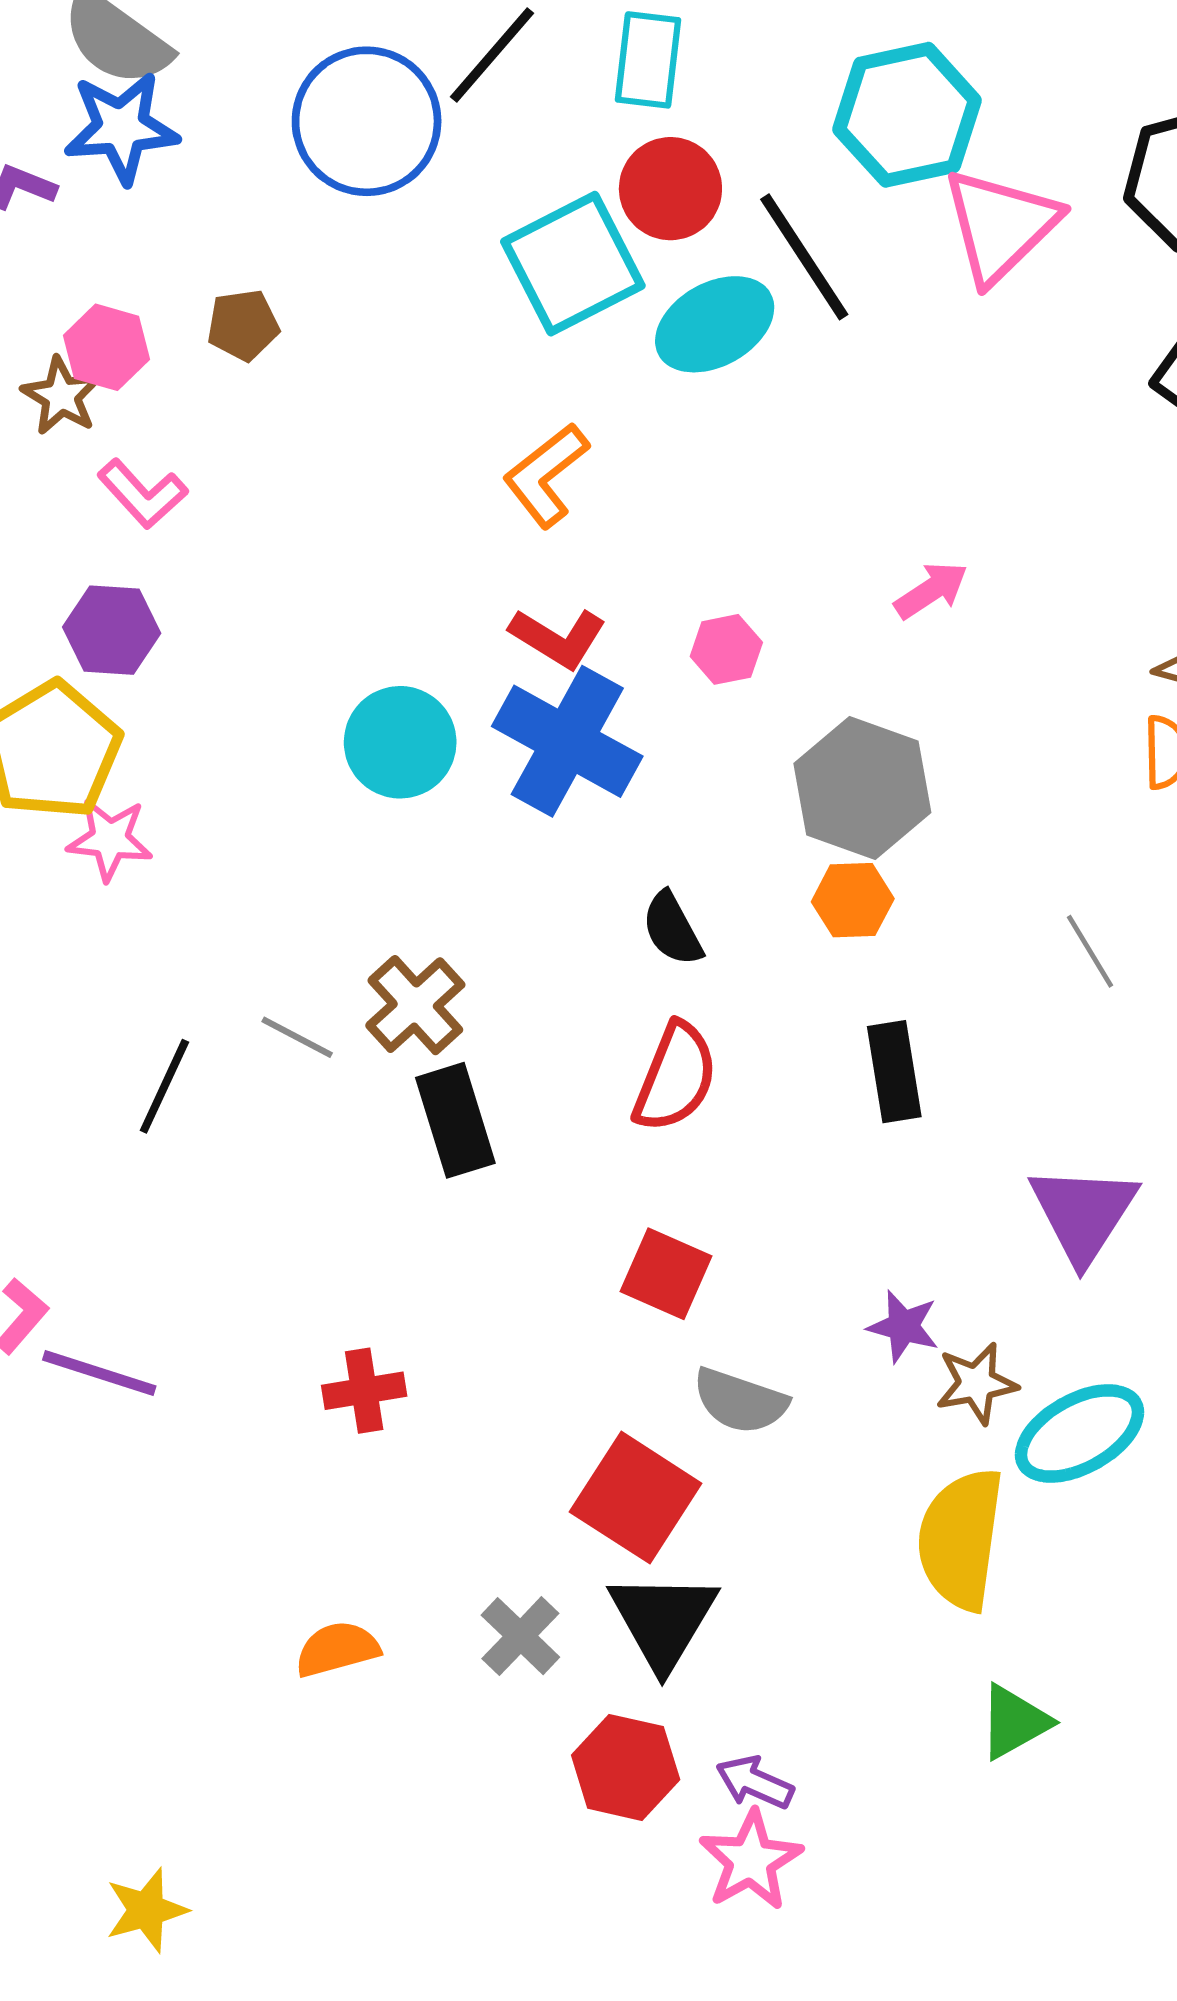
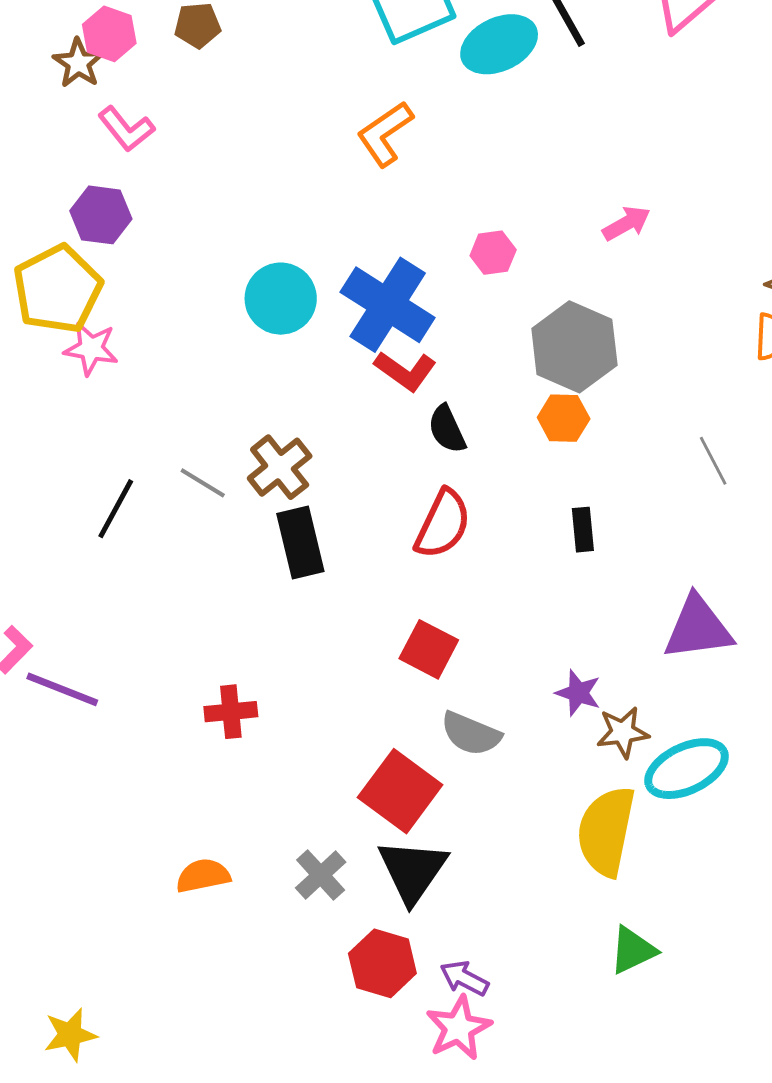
red L-shape: (558, 638) -> (405, 371), moved
black rectangle: (894, 1072) -> (583, 530), size x0.7
purple triangle: (1083, 1213) -> (698, 628), turned 46

